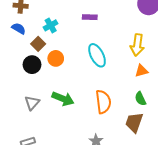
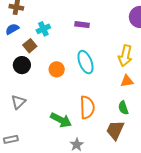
blue semicircle: (19, 28) -> (12, 29), turned -64
orange circle: (56, 58) -> (57, 69), moved
green arrow: (63, 99) -> (61, 120), moved

